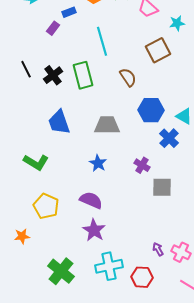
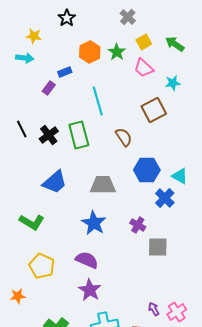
blue trapezoid: (59, 122) -> (55, 182), turned -112
blue star: (98, 163) -> (94, 223), size x1.4
pink cross: (181, 252) -> (177, 312), turned 30

